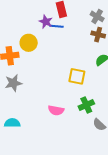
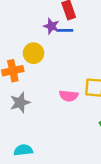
pink semicircle: (56, 110) -> (69, 96), moved

